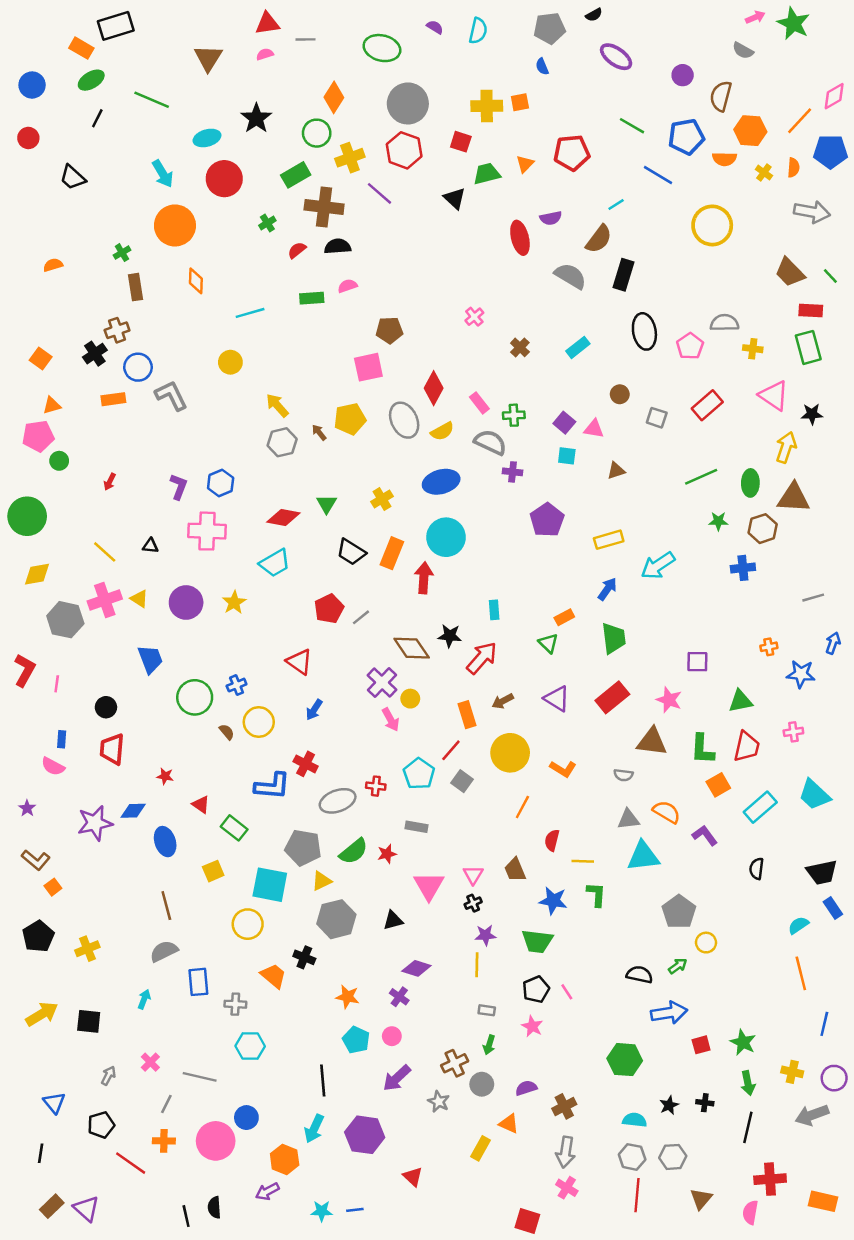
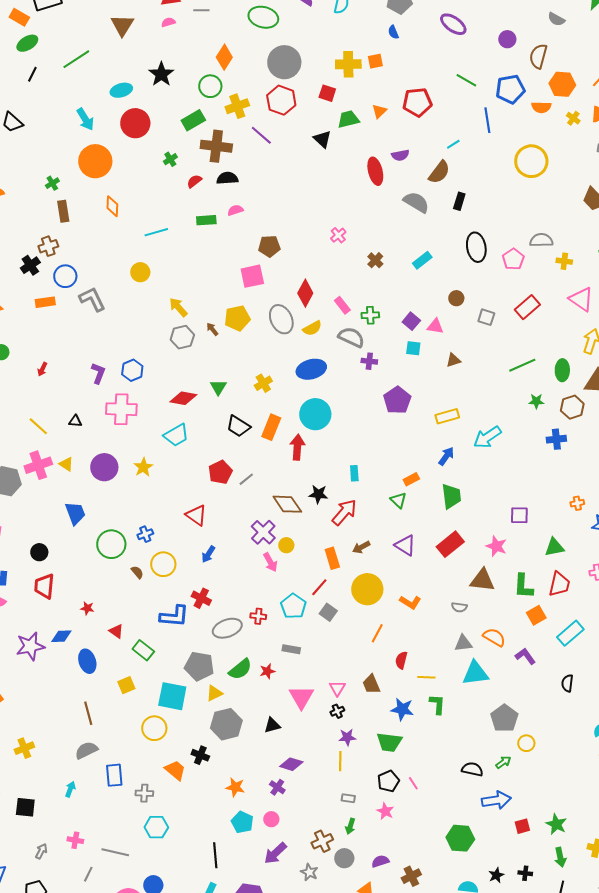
green line: (152, 100) -> (76, 59), turned -56
blue line: (658, 175) -> (487, 120), turned 50
black rectangle: (623, 275) -> (459, 201), size x0.7
pink cross: (150, 1062) -> (75, 840), turned -35

